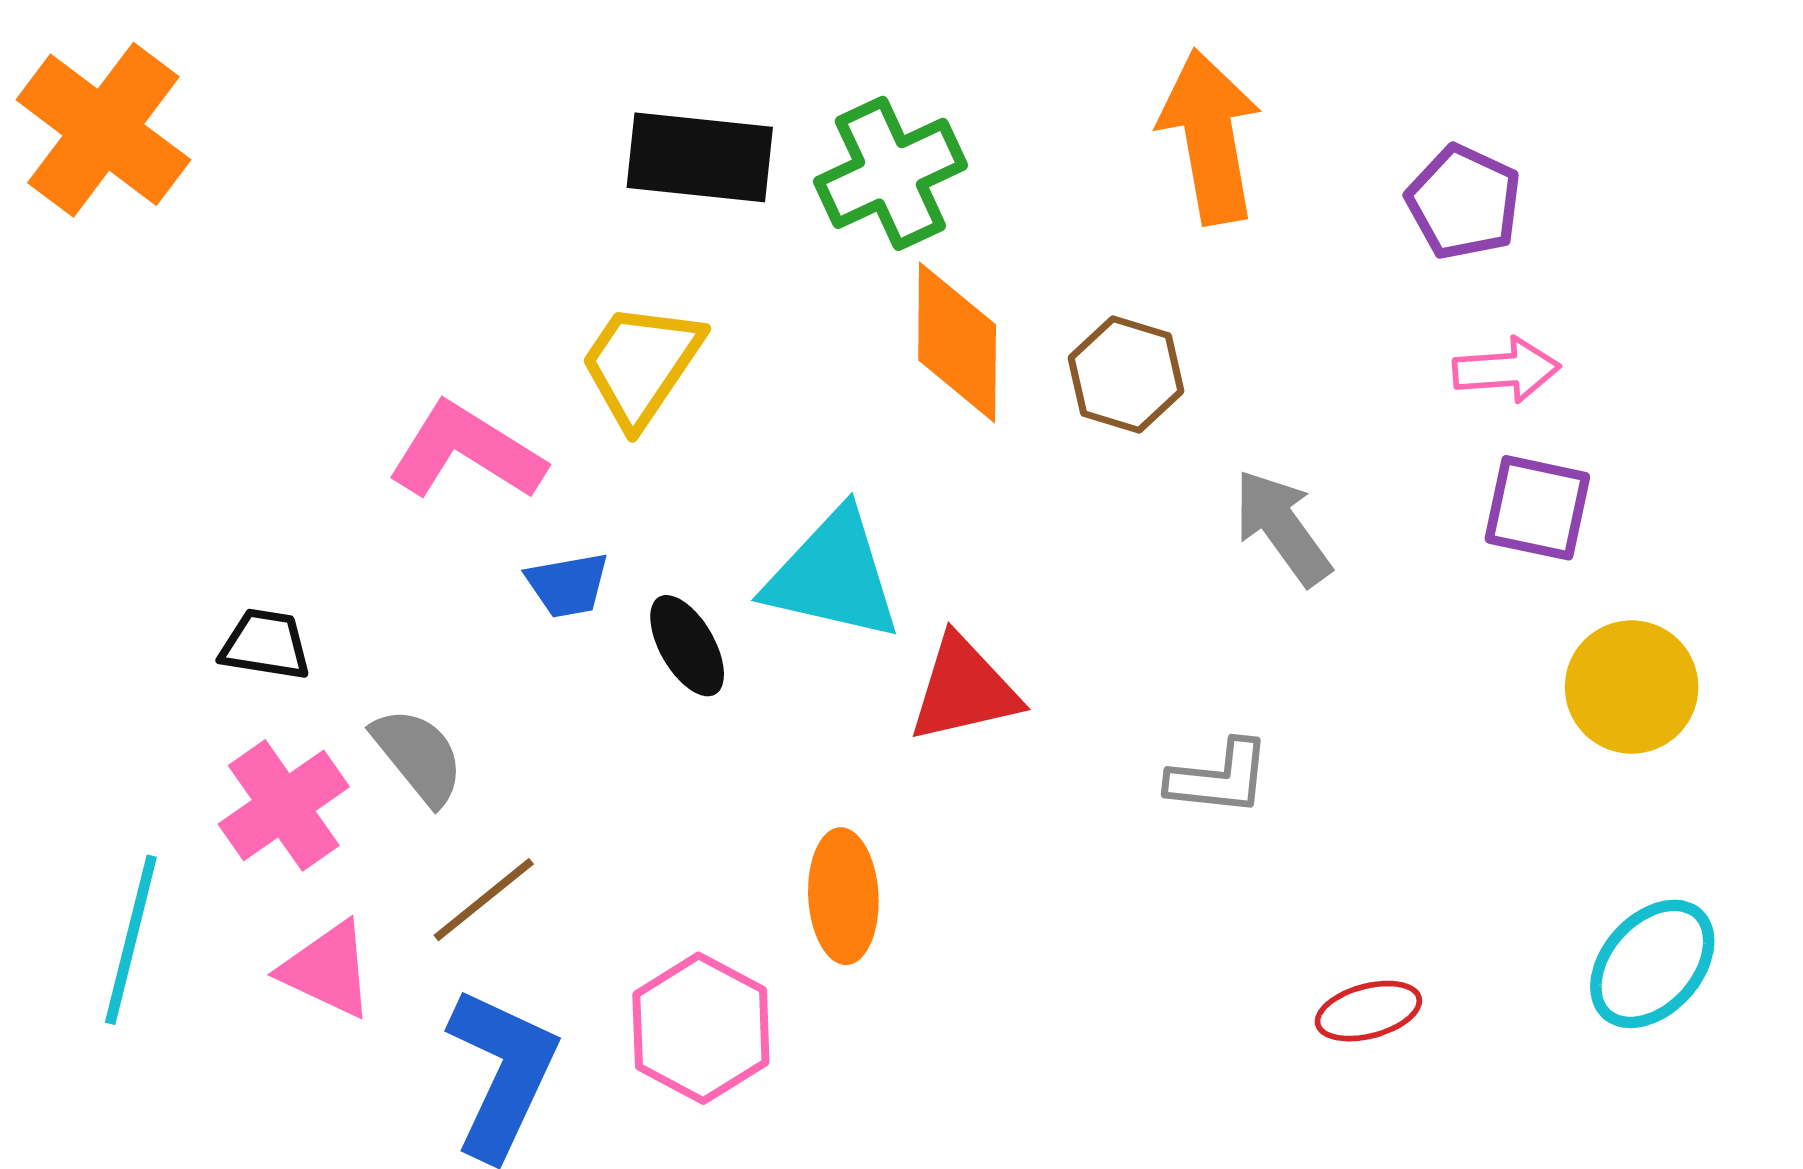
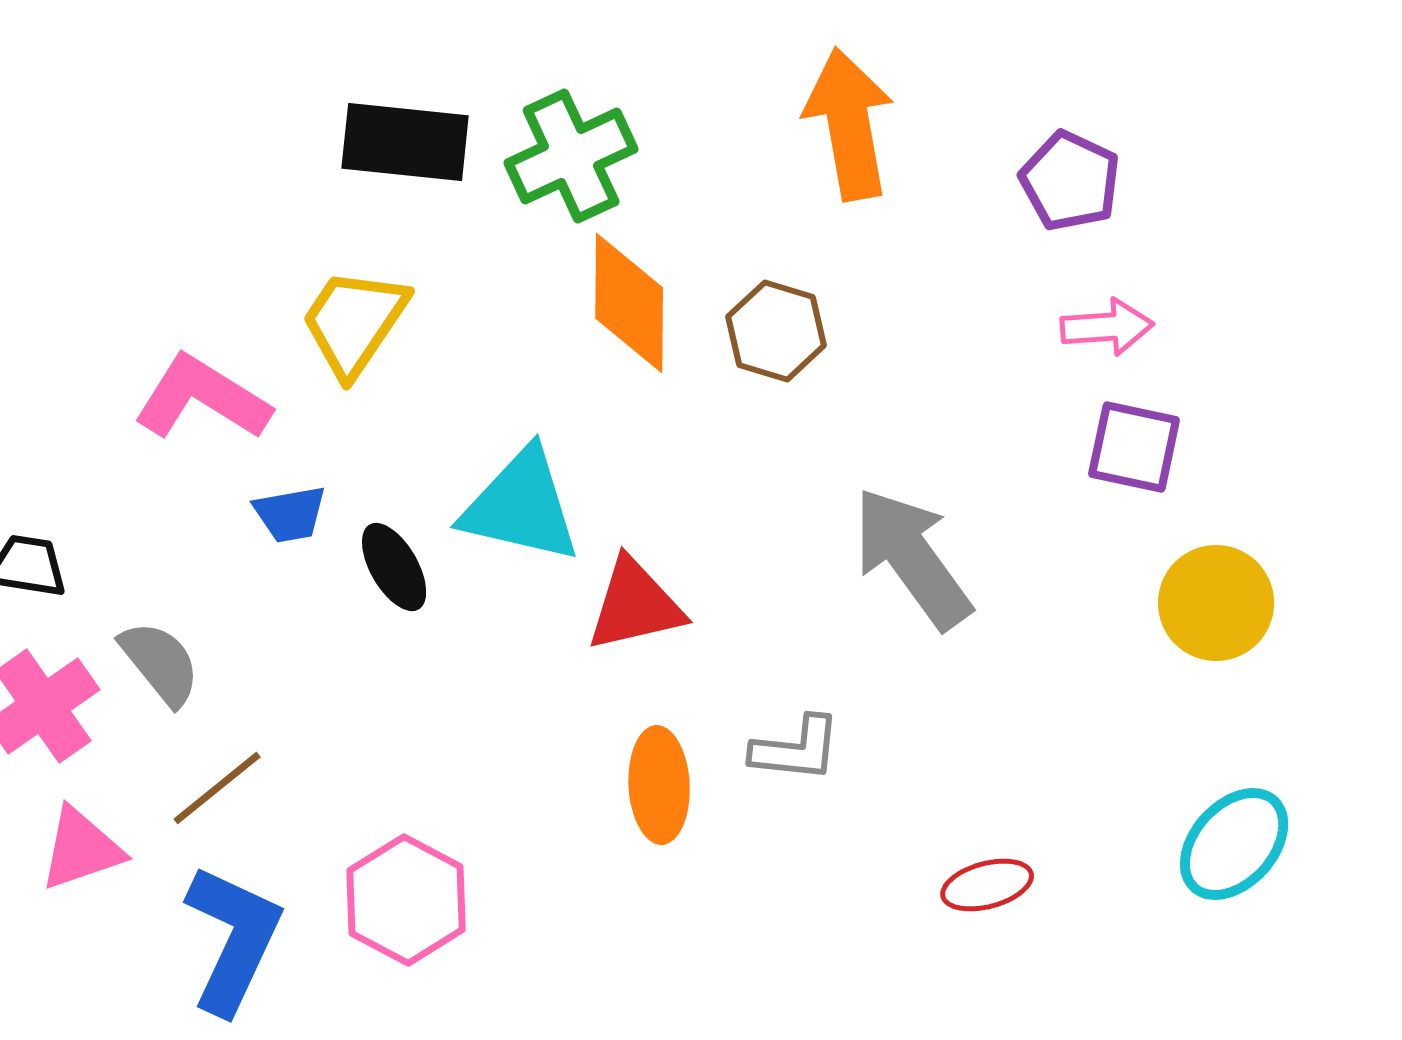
gray arrow: (1282, 527) -> (912, 558), moved, size x1.4
gray L-shape: (1219, 778) -> (796, 749), moved
orange ellipse: (843, 896) -> (659, 785), moved
pink triangle: (327, 970) -> (81, 849), turned -44

